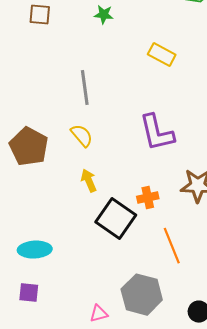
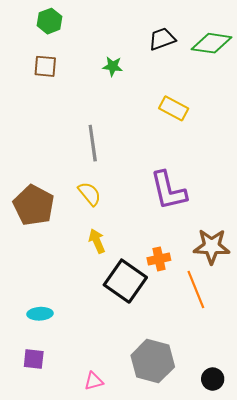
orange line: (172, 246) -> (196, 290), moved
cyan ellipse: (35, 250) -> (40, 314), size x0.7
pink triangle: (99, 314) -> (94, 381), moved

